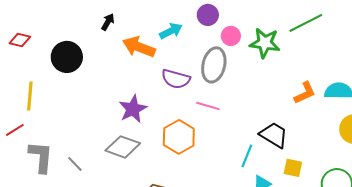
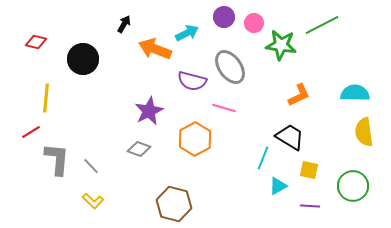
pink circle: (231, 36) -> (254, 23), moved
gray ellipse: (214, 65) -> (230, 67), turned -48
orange L-shape: (305, 93) -> (299, 95), moved
gray diamond: (123, 147) -> (139, 149), size x0.7

